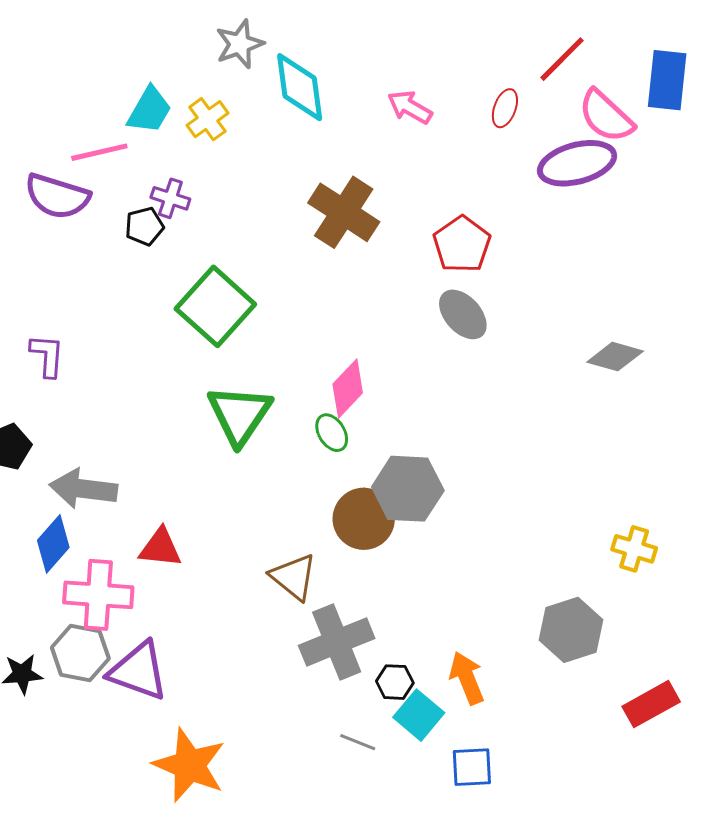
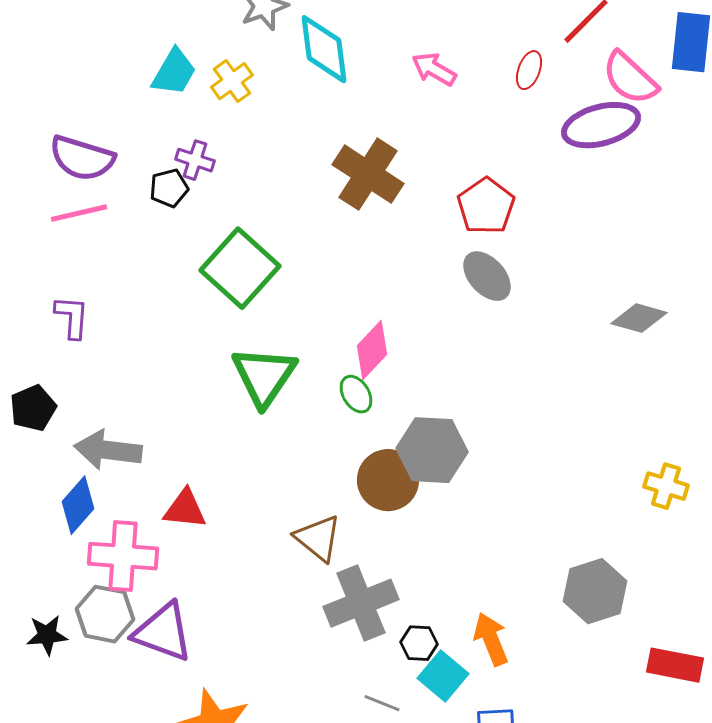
pink line: (99, 152) -> (79, 213), moved
yellow cross: (634, 549) -> (666, 486), moved
red rectangle: (651, 704) -> (675, 665), turned 40

